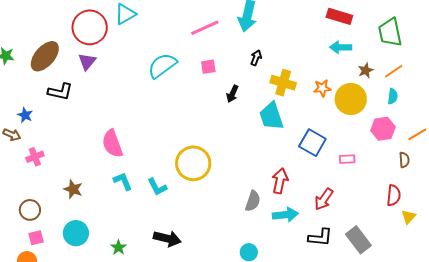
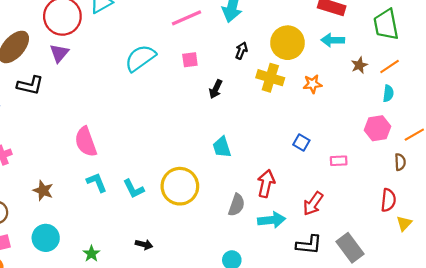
yellow circle: (351, 99) -> (287, 43), moved
cyan trapezoid: (271, 116) -> (222, 147), moved, size x0.7
blue square: (312, 143) -> (301, 143), size x0.6
yellow circle: (193, 163) -> (180, 186), moved
black arrow: (167, 238) -> (144, 244), size x0.6

